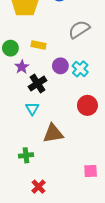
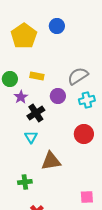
gray semicircle: (79, 29) -> (78, 76), moved
cyan cross: (80, 69) -> (87, 100), moved, turned 35

